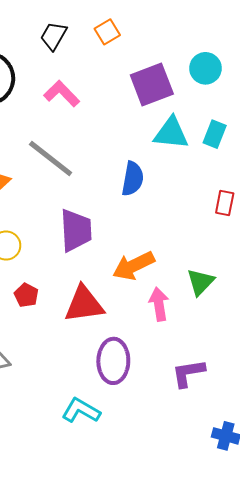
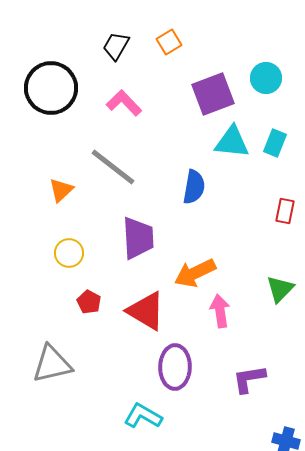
green triangle: (200, 282) -> (280, 289), moved
red triangle: (84, 304) -> (146, 311), turned 39

